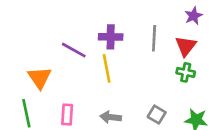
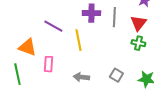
purple cross: (111, 37) -> (91, 13), moved
orange triangle: (40, 78) -> (27, 47), turned -36
pink rectangle: (67, 115) -> (48, 64), moved

